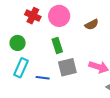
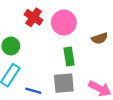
green rectangle: (57, 45) -> (69, 56), moved

